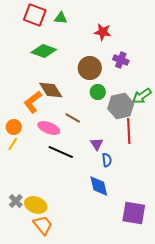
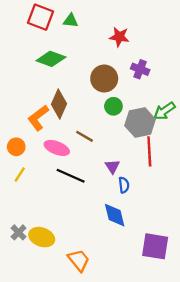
brown diamond: (51, 90) -> (59, 104), turned 55
yellow line: (13, 144) -> (20, 175), moved
orange trapezoid: (43, 225) -> (79, 260), moved

